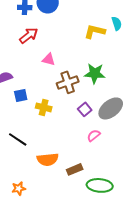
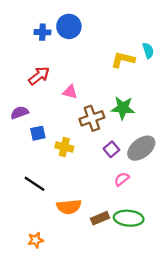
red arrow: (29, 35) -> (39, 76), moved
green ellipse: (100, 185) -> (129, 218), moved

